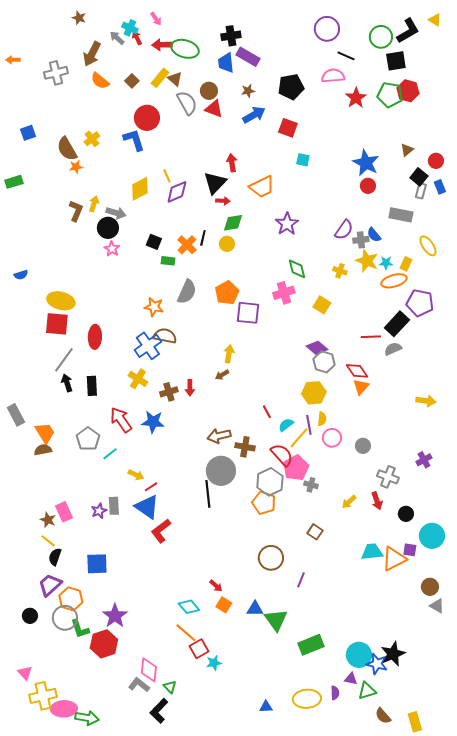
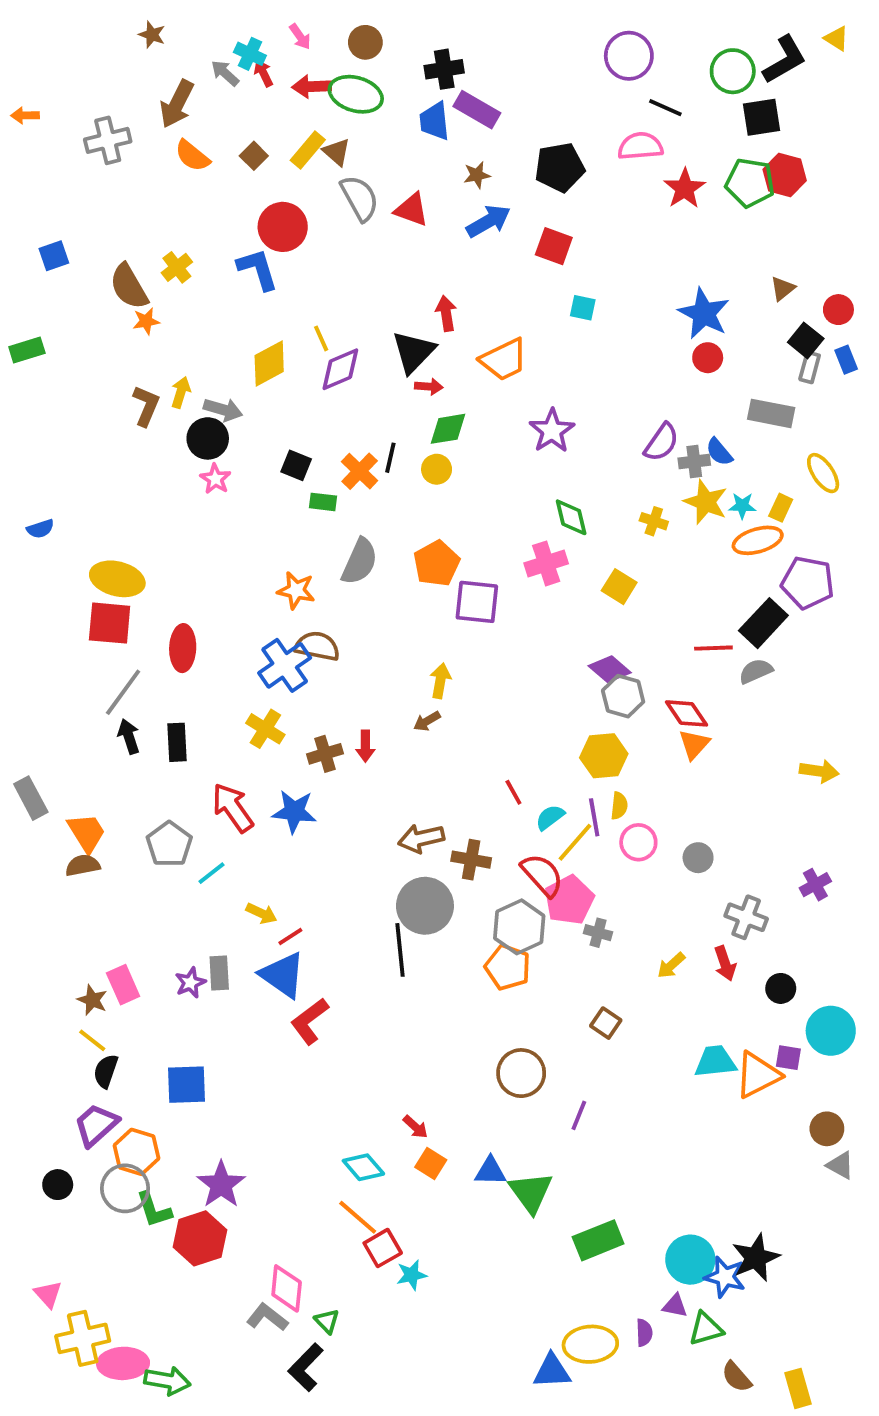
brown circle: (209, 91) -> (365, 42), moved
blue triangle: (266, 707) -> (552, 1371), moved, size x1.5

